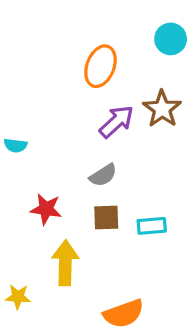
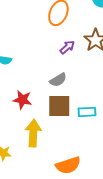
purple arrow: (116, 122) -> (67, 47), size x0.7
brown square: (106, 218) -> (59, 106), size x1.4

